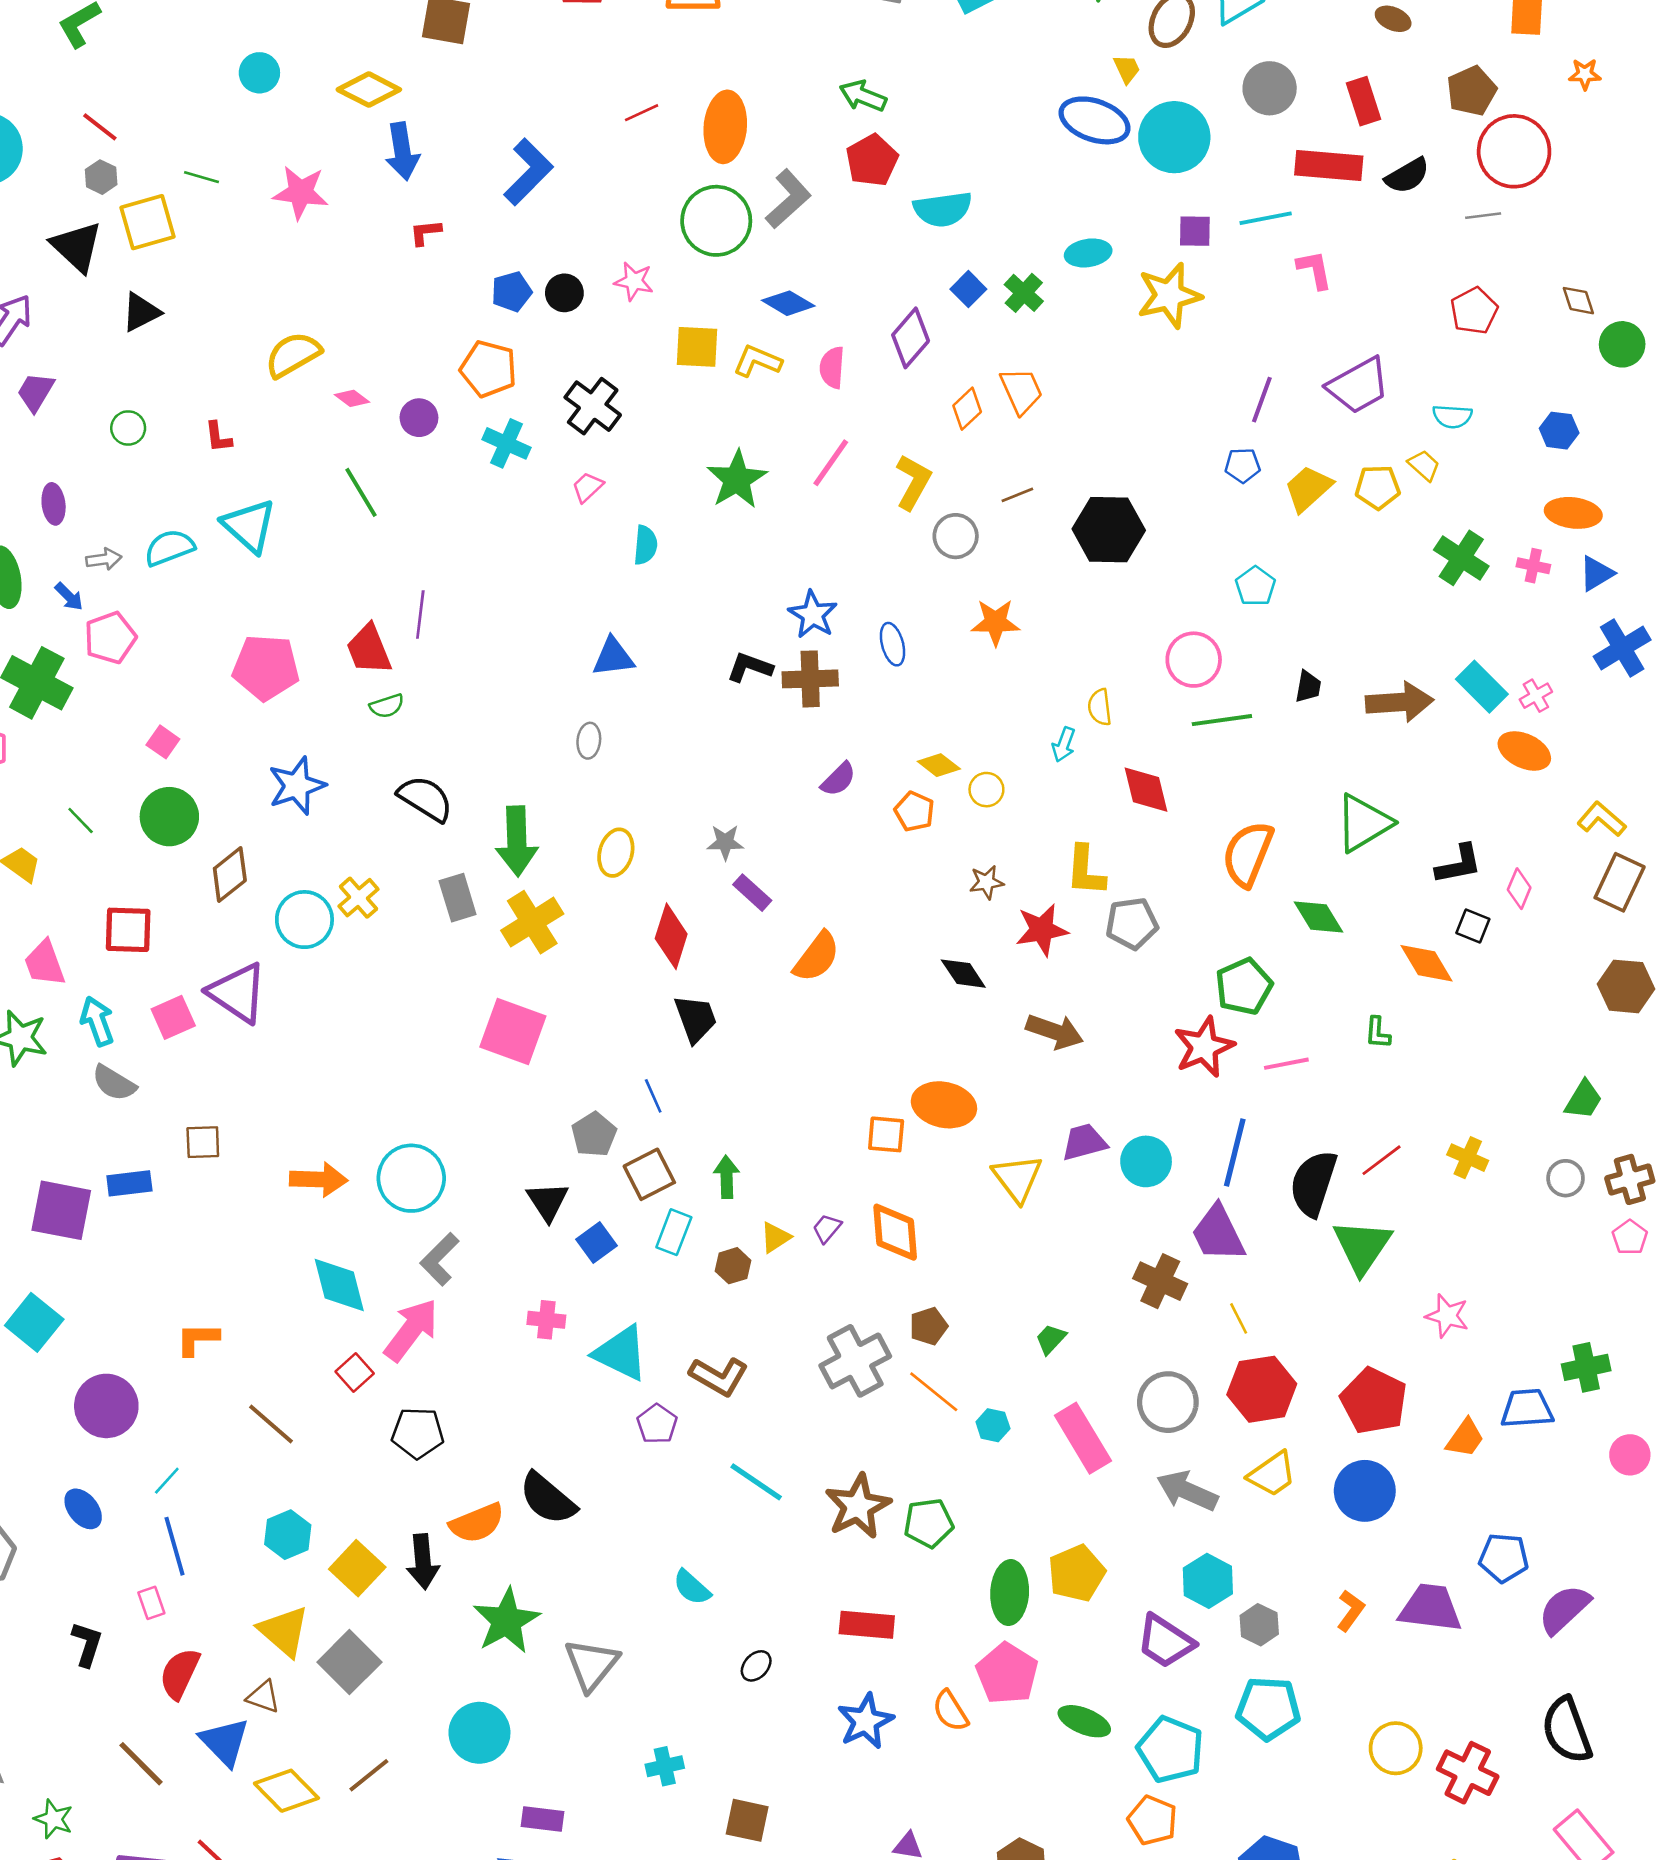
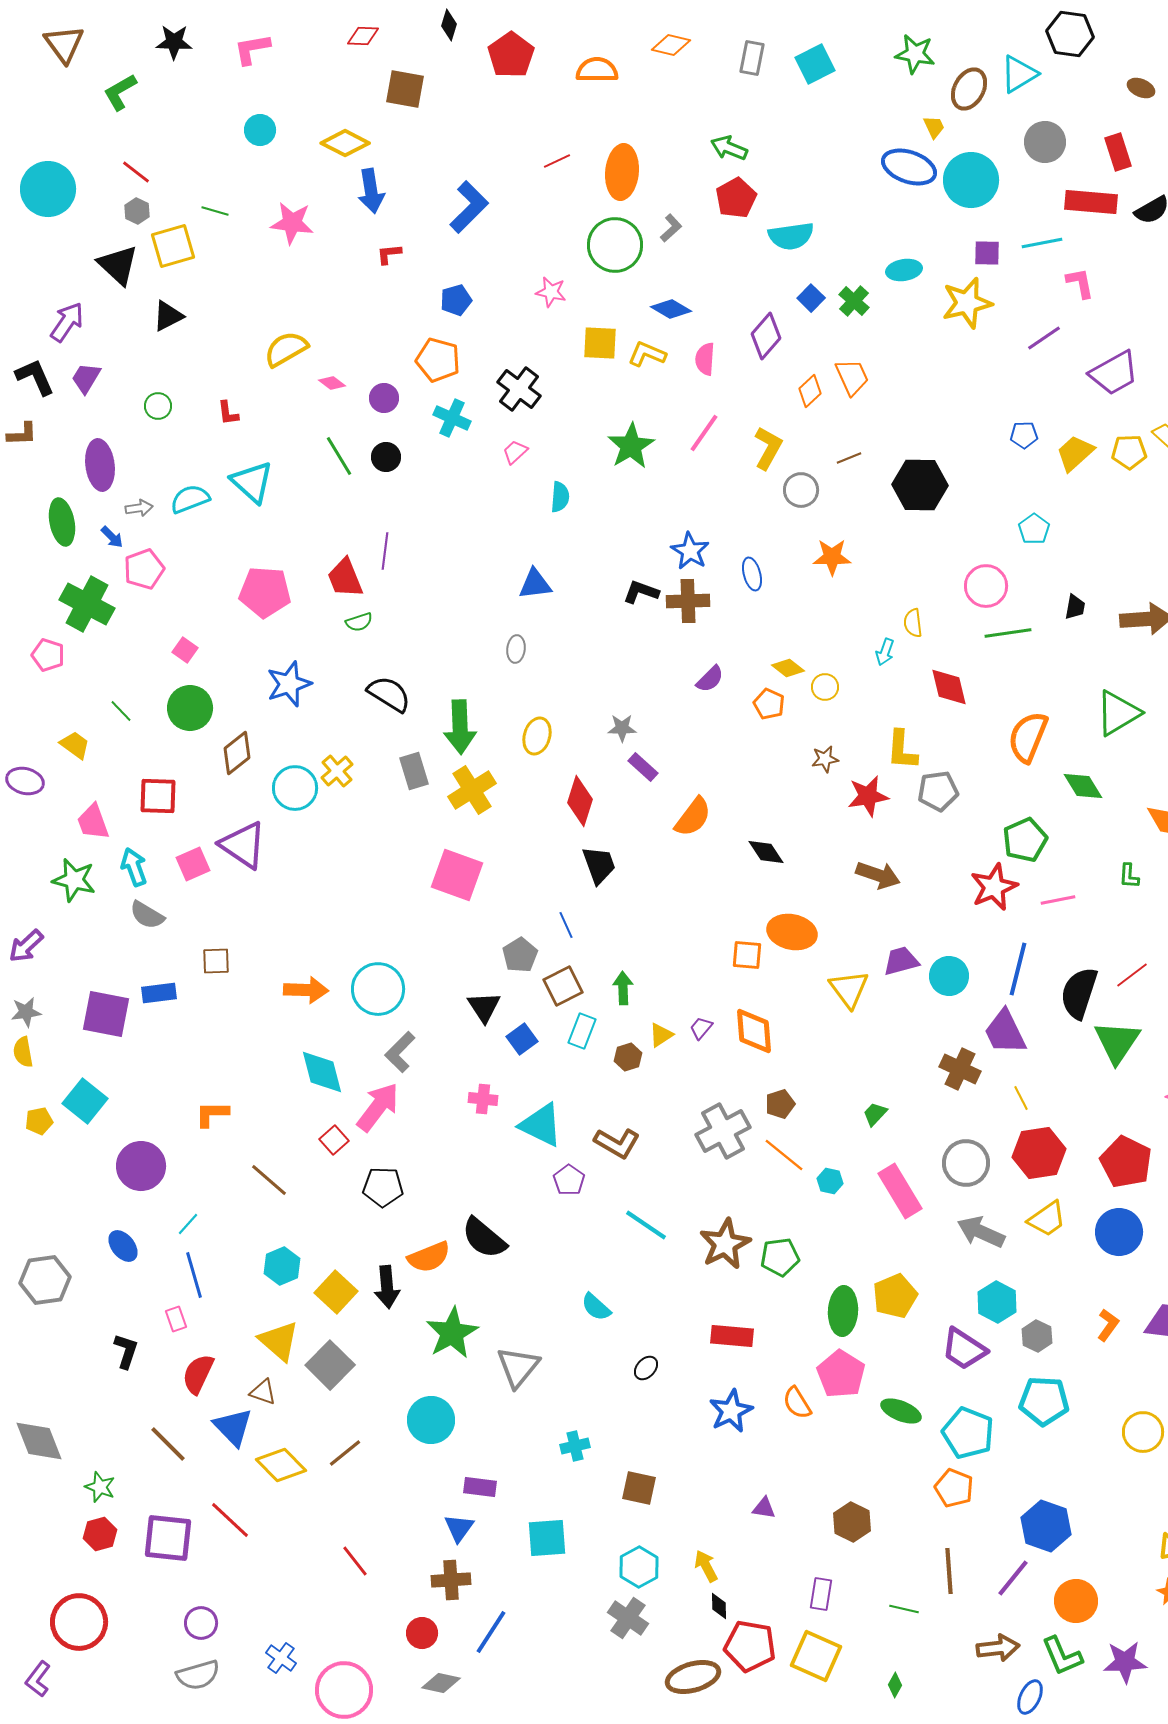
gray L-shape: (788, 199) -> (671, 228), size x0.6
black circle: (564, 293) -> (386, 457), moved
purple line: (1262, 400) -> (1044, 338), moved, turned 36
purple ellipse: (54, 504) -> (100, 465), size x1.6
black diamond: (963, 974) -> (766, 852), moved

